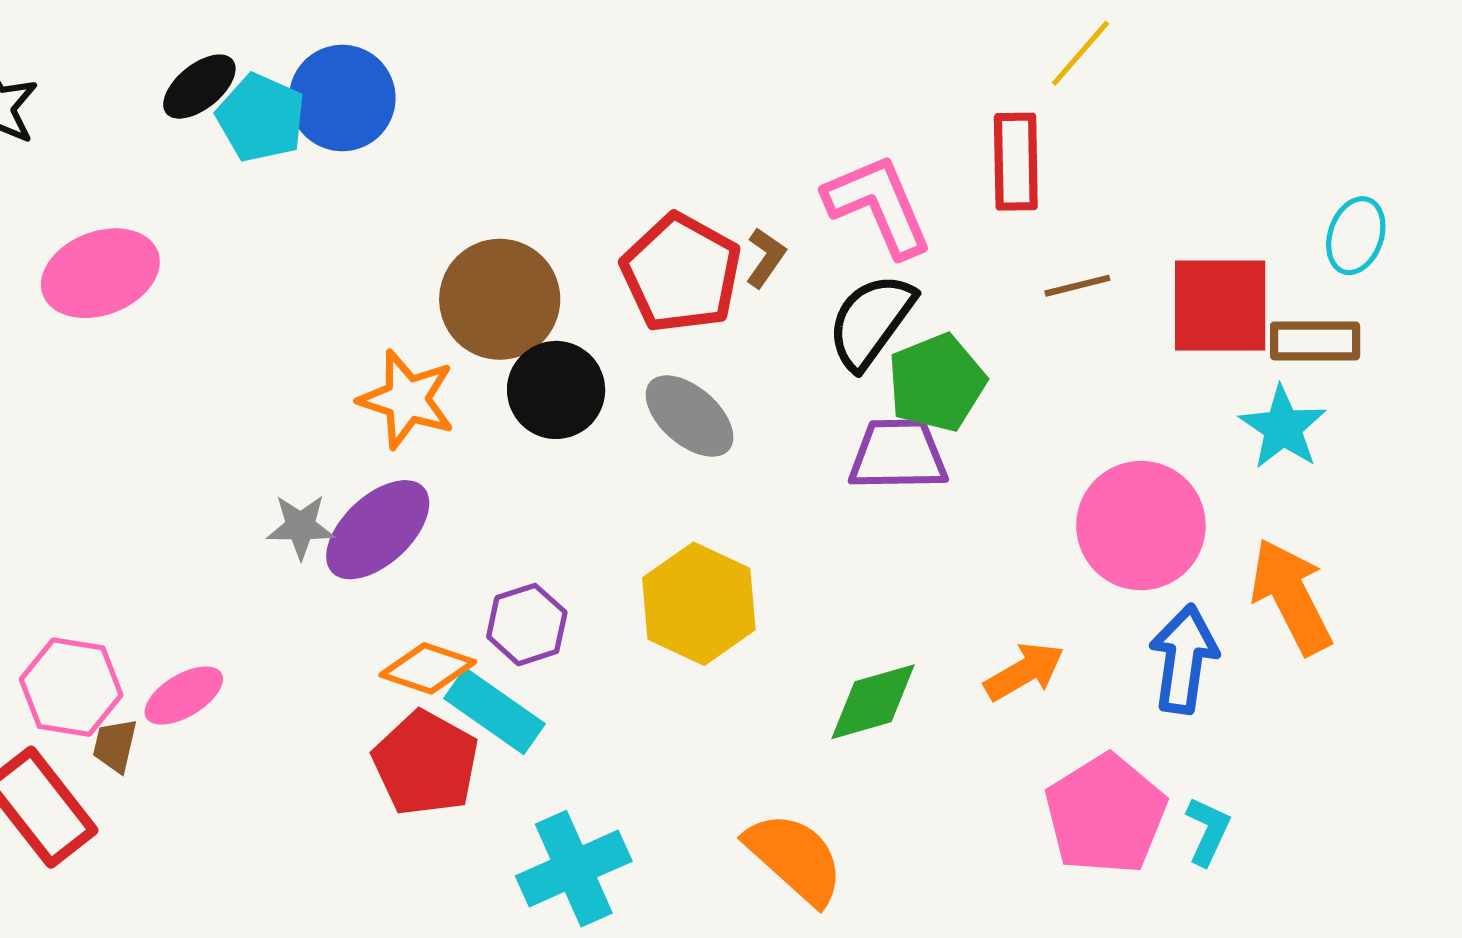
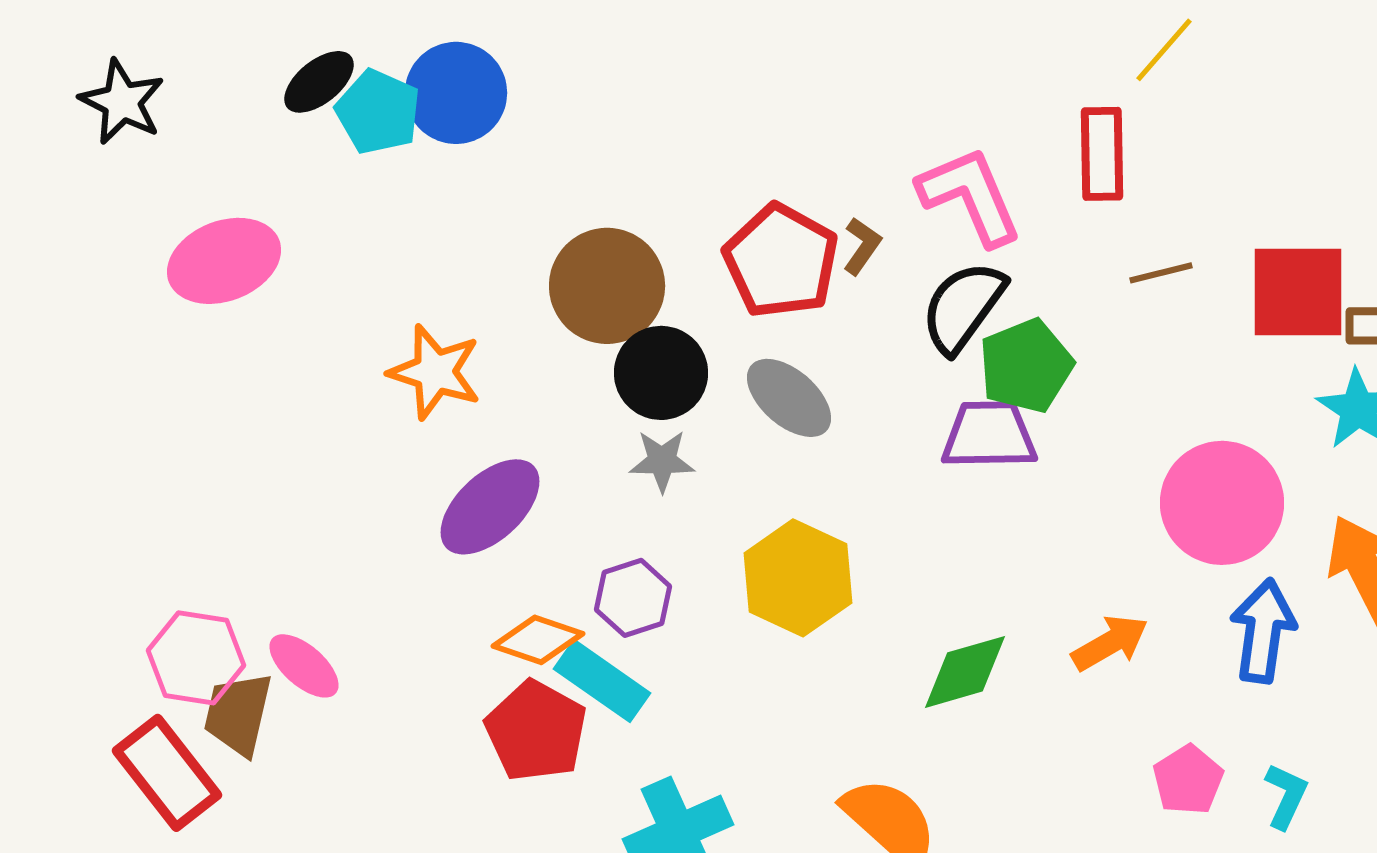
orange star: (407, 399) -> (435, 372), moved
gray star: (301, 527) -> (662, 461), moved
pink ellipse: (184, 695) -> (304, 666), turned 72
brown trapezoid: (115, 746) -> (238, 714), size x1.6
pink pentagon: (1106, 814) -> (1188, 780), size x0.6

